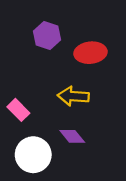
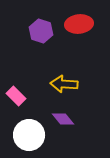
red ellipse: (91, 53) -> (79, 24), moved

